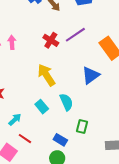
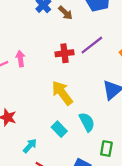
red cross: (51, 40) -> (64, 53), turned -35

